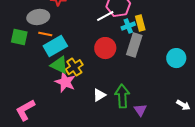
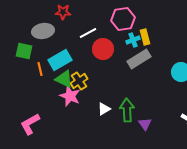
white line: (105, 16) -> (88, 33), moved
orange line: (45, 34) -> (40, 69), moved, turned 64
gray rectangle: (134, 45) -> (139, 59), turned 40
red circle: (105, 48) -> (103, 49), moved

